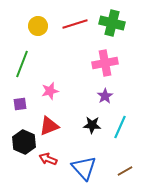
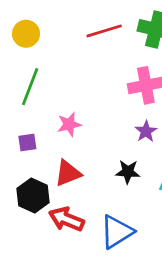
yellow circle: (38, 26) -> (26, 34), moved
red arrow: (48, 159) -> (66, 219), size x1.4
blue triangle: (84, 168) -> (117, 232), turned 40

